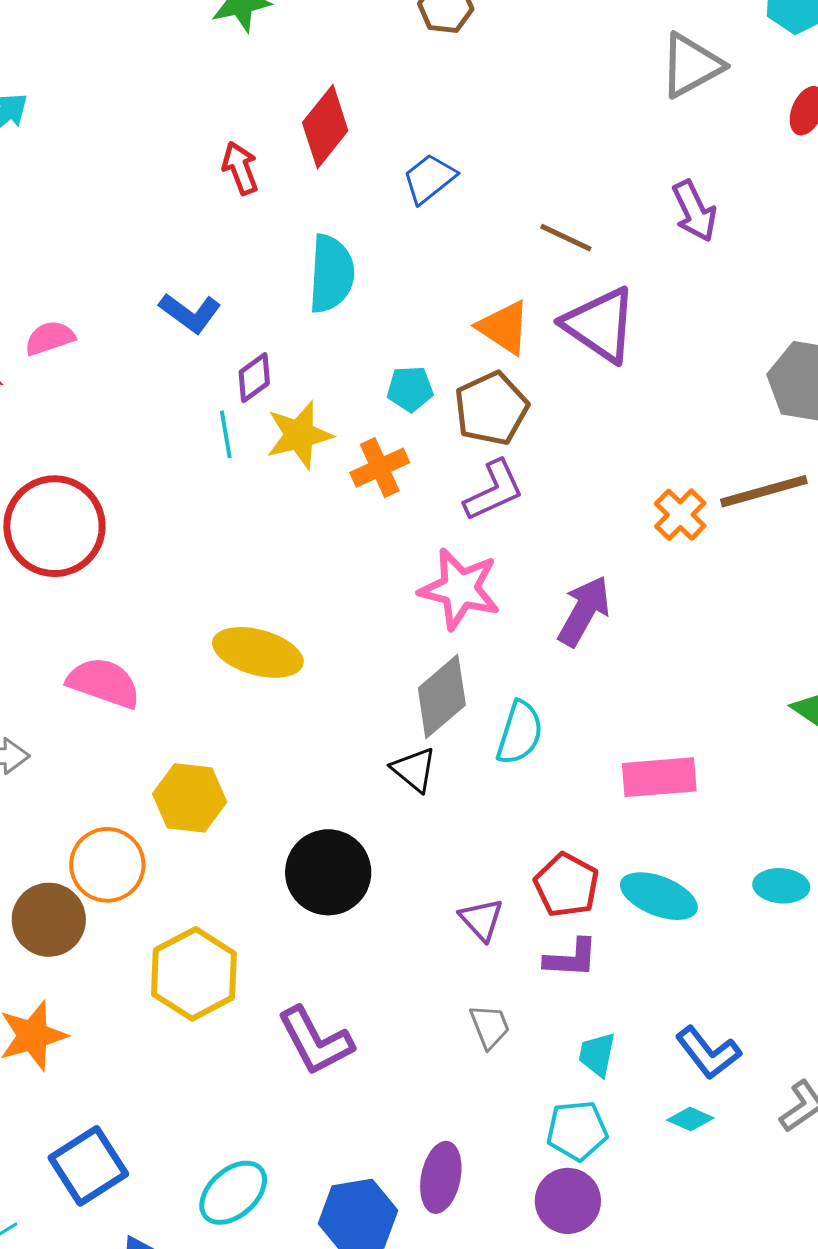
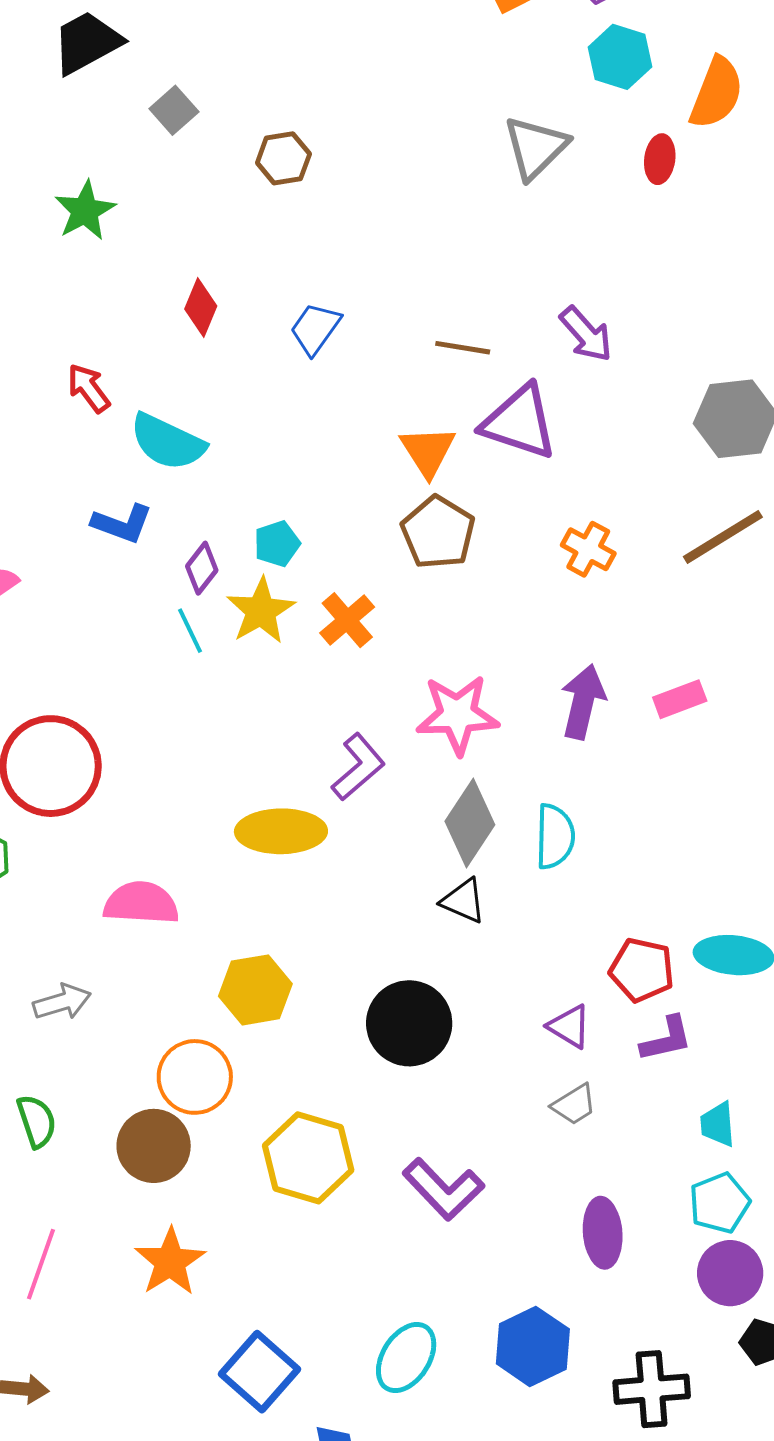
red diamond: (325, 127) -> (201, 307), size x0.7
red arrow: (240, 168) -> (89, 388), moved
purple arrow: (694, 211) -> (586, 334), moved
cyan semicircle: (331, 274) -> (167, 442), moved, turned 128
orange triangle: (504, 327) -> (428, 451), turned 40
cyan pentagon: (410, 389) -> (277, 544), moved
purple L-shape: (494, 490) -> (358, 767), moved
orange cross: (680, 515) -> (588, 549), moved
pink rectangle: (659, 777) -> (680, 699), moved, size x0.7
gray trapezoid: (490, 1026) -> (574, 1105), moved, turned 96
purple ellipse: (441, 1177) -> (603, 1233), moved

